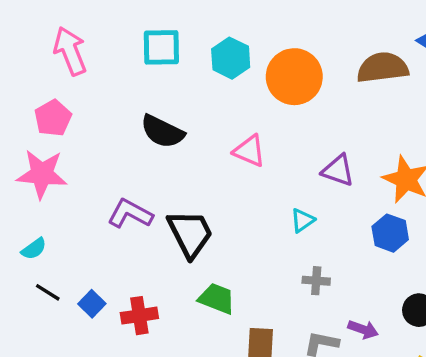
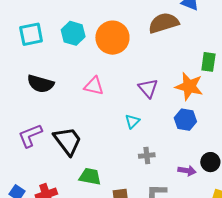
purple triangle: (338, 170) -> (148, 88), turned 40
purple L-shape: (130, 214) -> (30, 136), turned -40
purple arrow: (363, 329) -> (187, 171), moved

